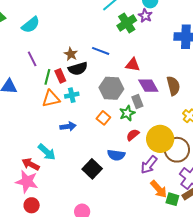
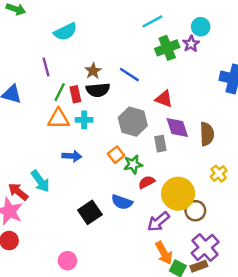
cyan semicircle: (31, 25) -> (65, 32), moved
green star: (127, 113) -> (133, 164), moved
brown circle: (177, 150) -> (195, 211), size x0.7

